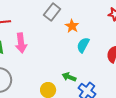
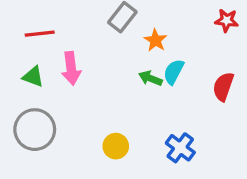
green arrow: (69, 77) -> (150, 78), moved

